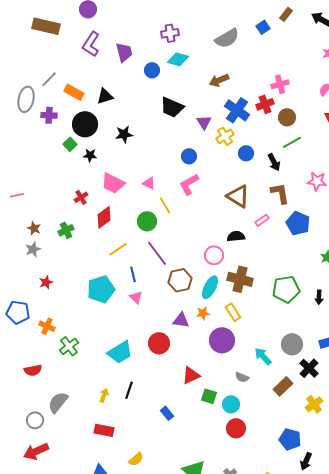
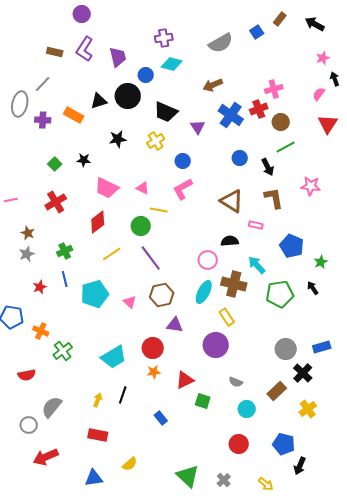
brown rectangle: (46, 26) -> (55, 52), moved, size x0.6
orange rectangle: (74, 92) -> (74, 115), moved
black circle: (85, 124) -> (128, 96), moved
yellow cross: (225, 136) -> (156, 141), moved
green square: (70, 144) -> (55, 164), moved
red cross: (81, 197) -> (56, 202), moved, size x1.5
yellow line: (165, 205) -> (159, 210), turned -48
pink rectangle: (262, 220) -> (256, 225), turned 48
blue pentagon: (298, 223) -> (292, 246), moved
green cross: (66, 230) -> (65, 251), moved
blue line: (133, 274) -> (65, 279), moved
brown hexagon: (180, 280) -> (162, 295), moved
black arrow: (319, 297) -> (313, 288), moved, turned 144
orange star: (203, 313) -> (154, 372), moved
cyan arrow: (263, 356) -> (257, 265), moved
cyan circle: (231, 404) -> (247, 409), moved
red circle: (236, 428) -> (239, 444), moved
red arrow: (36, 451) -> (46, 457), moved

